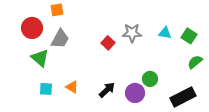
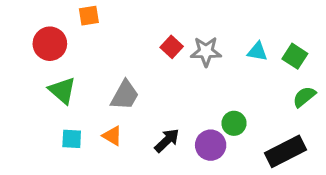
gray trapezoid: (60, 39) -> (125, 95), moved
red square: (108, 43) -> (172, 47), moved

